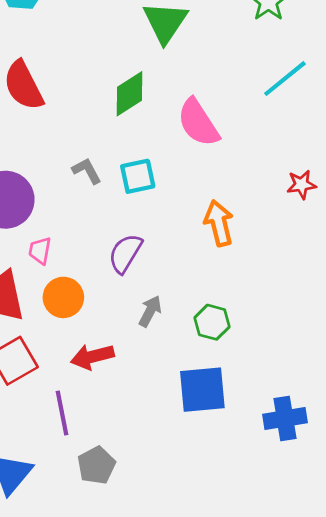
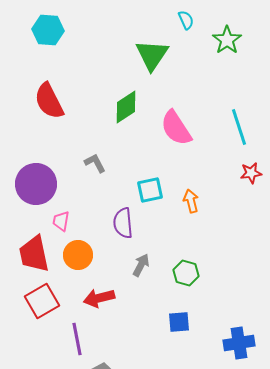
cyan line: (285, 79) -> (239, 127), moved, turned -69
cyan square: (138, 176) -> (150, 190), moved
orange arrow: (219, 223) -> (191, 201), size x0.7
purple semicircle: (125, 253) -> (123, 223), turned -36
blue square: (202, 390) -> (179, 322), size x0.6

